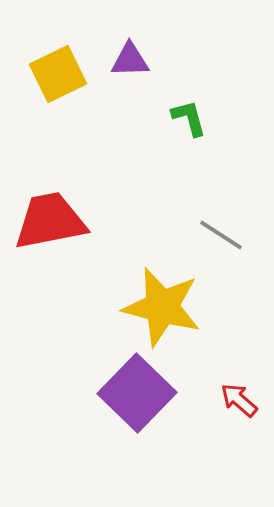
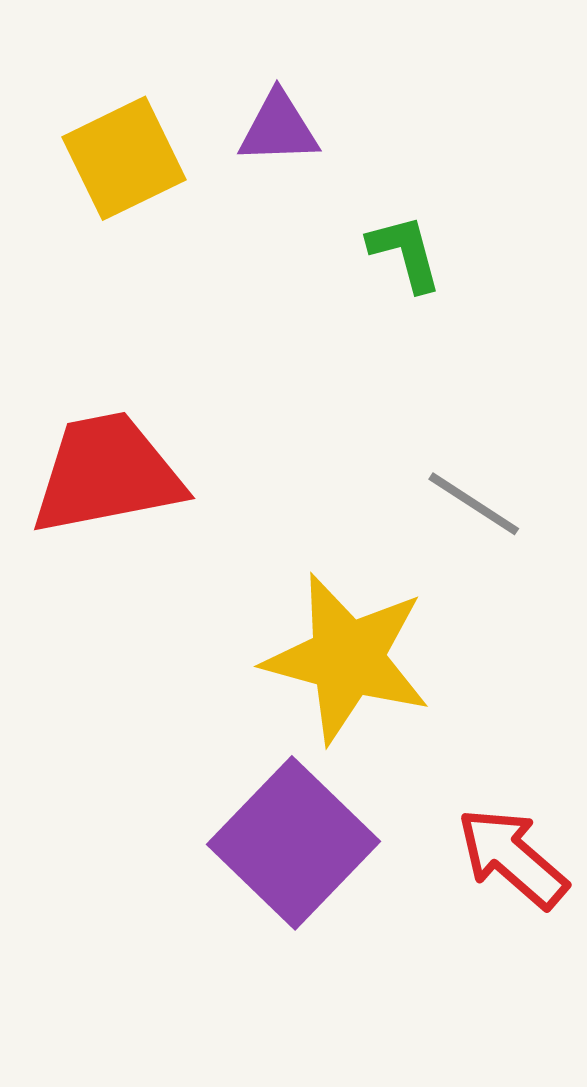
red arrow: (239, 400) -> (512, 858), size x1.4

